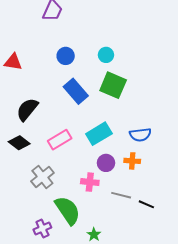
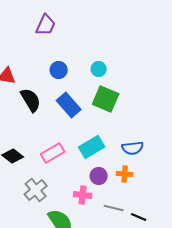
black semicircle: (27, 109) -> (31, 100), moved, turned 110

